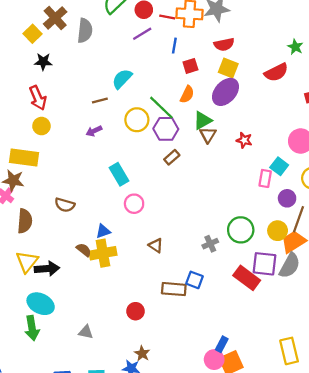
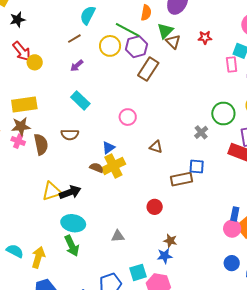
yellow circle: (41, 126) -> (35, 62), moved
brown rectangle: (172, 157) -> (148, 69), size x1.6
cyan rectangle: (119, 174) -> (80, 100), moved
brown semicircle: (25, 221) -> (41, 144), moved
yellow triangle: (27, 262) -> (52, 191), turned 50

